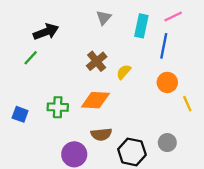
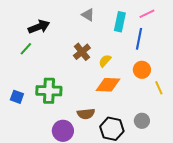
gray triangle: (104, 18) -> (88, 15), turned -40
orange diamond: (95, 100) -> (108, 85), moved
green cross: (58, 107) -> (49, 91), size x1.4

